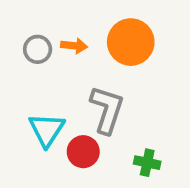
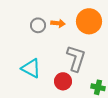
cyan triangle: (47, 130) -> (31, 68), moved, turned -35

